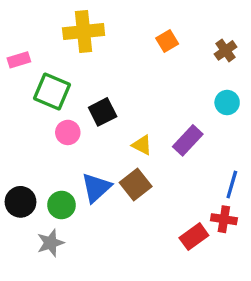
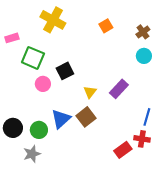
yellow cross: (84, 32) -> (53, 20), turned 35
cyan circle: (227, 103) -> (144, 56), moved
yellow triangle: (142, 145) -> (90, 92), turned 40

